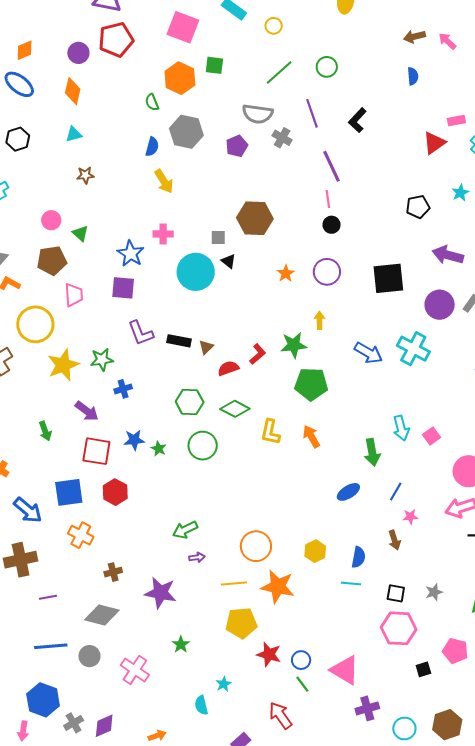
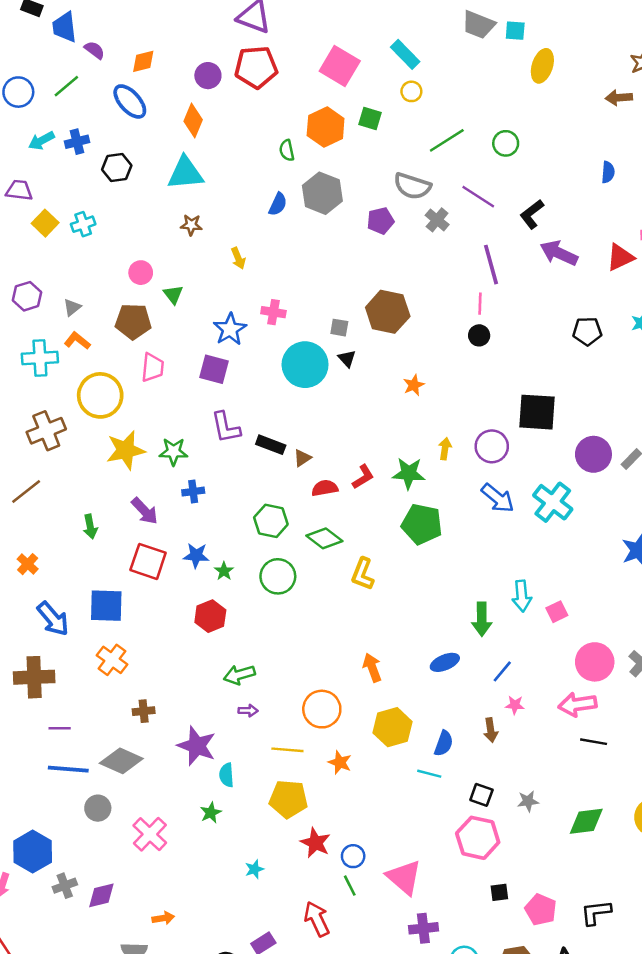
yellow circle: (274, 26) -> (411, 91), moved
brown arrow: (414, 37) -> (619, 98), moved
purple line: (312, 113) -> (478, 197), turned -48
cyan triangle: (74, 134) -> (185, 173), size x1.8
yellow arrow: (164, 181) -> (238, 258), moved, size x0.7
purple arrow: (448, 255) -> (559, 253), moved
purple circle: (327, 272) -> (492, 446), moved
orange arrow: (311, 437) -> (372, 668), moved
red hexagon: (115, 492) -> (210, 616), moved
yellow hexagon: (315, 551) -> (393, 727), size x1.4
orange star: (278, 587) -> (340, 762), size x0.6
blue line: (51, 646) -> (68, 769), moved
pink pentagon: (455, 651) -> (541, 910), moved
cyan semicircle: (201, 705) -> (227, 775), moved

